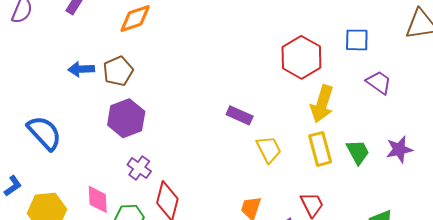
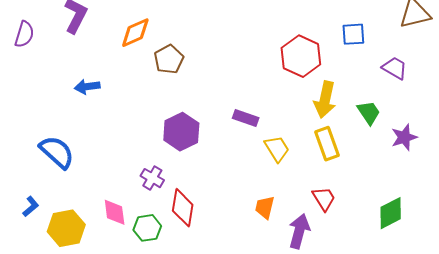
brown pentagon: (118, 71) -> (169, 59), moved
purple trapezoid: (379, 82) -> (395, 68), moved
purple hexagon: (126, 118) -> (181, 132), moved
green trapezoid: (358, 152) -> (369, 113), moved

